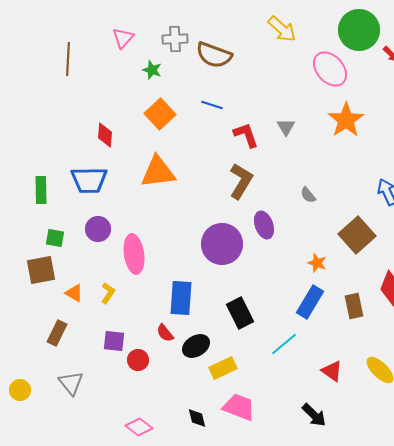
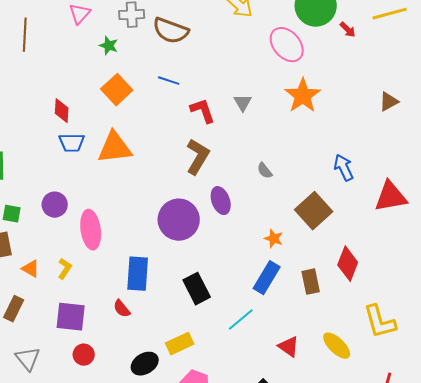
blue trapezoid: (89, 180) -> (72, 143), moved, size x0.7
purple square: (114, 341) -> (71, 317), size x1.4
black ellipse: (196, 346) -> (145, 364), moved
red circle: (138, 360) -> (84, 355), moved

